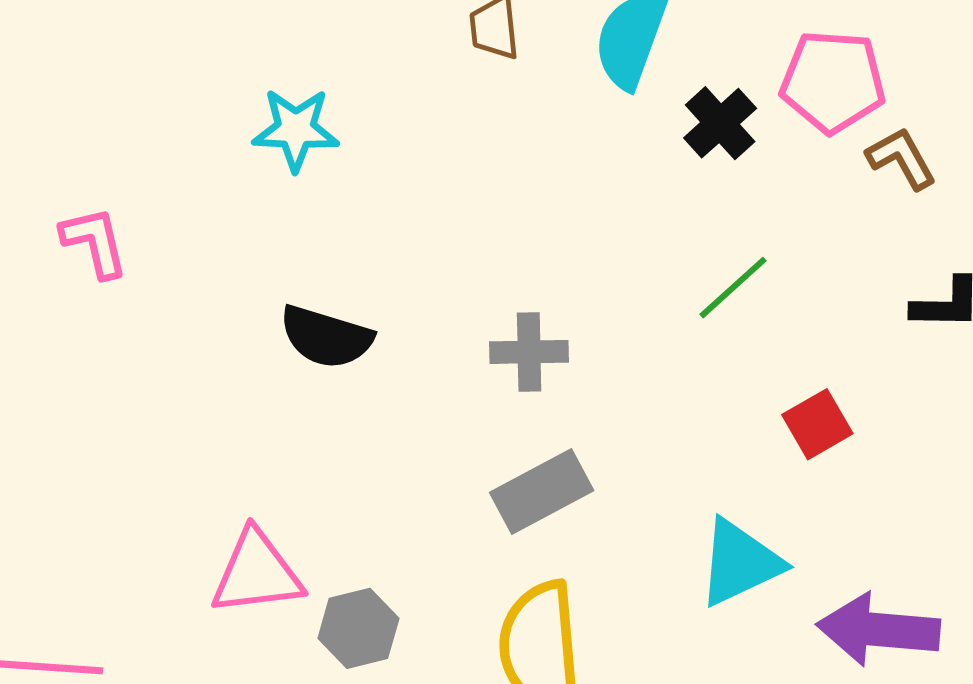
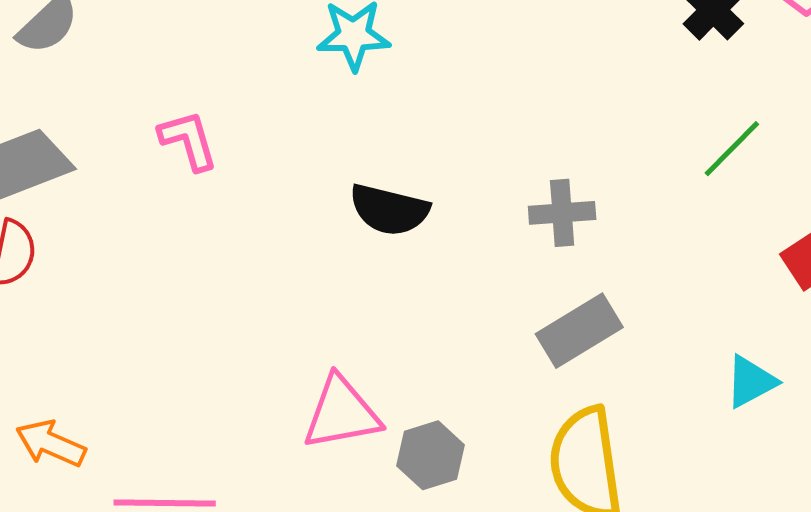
cyan triangle: (740, 563) -> (751, 382), size x0.7

